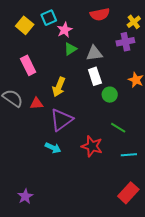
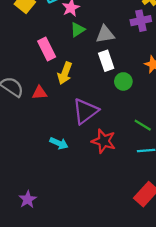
pink rectangle: (28, 65) -> (47, 49), moved
purple triangle: (61, 120) -> (85, 111), moved
green line: (118, 128) -> (143, 125), moved

